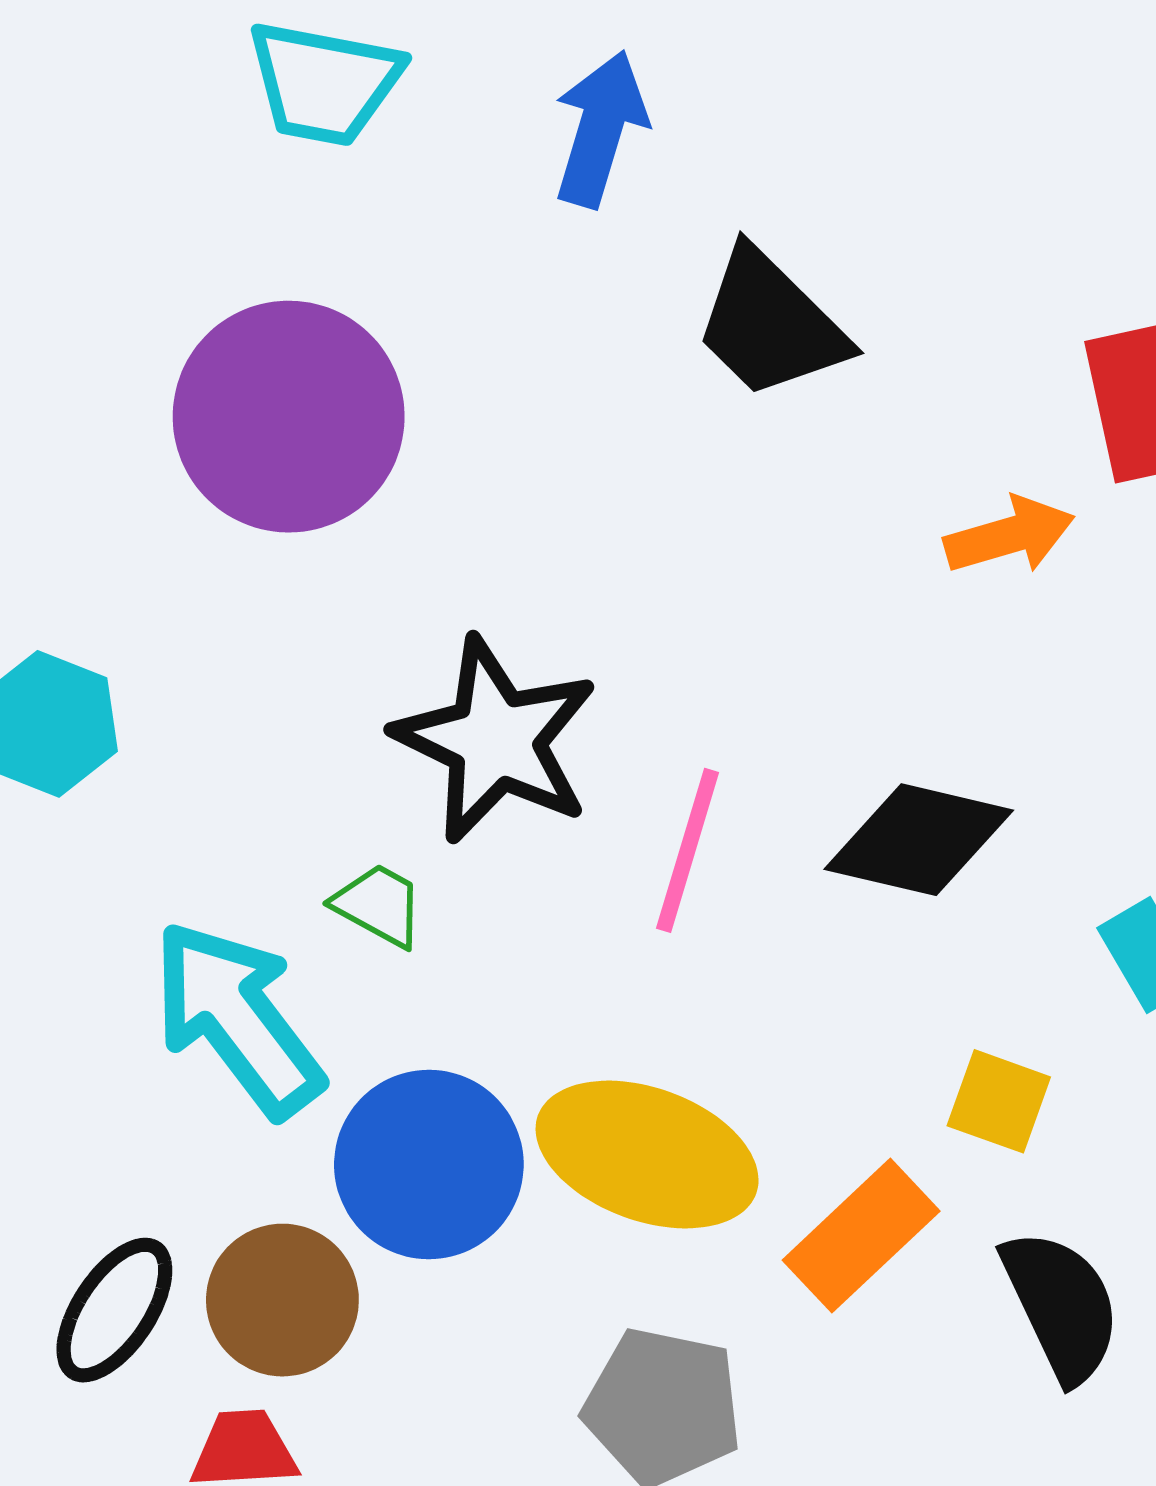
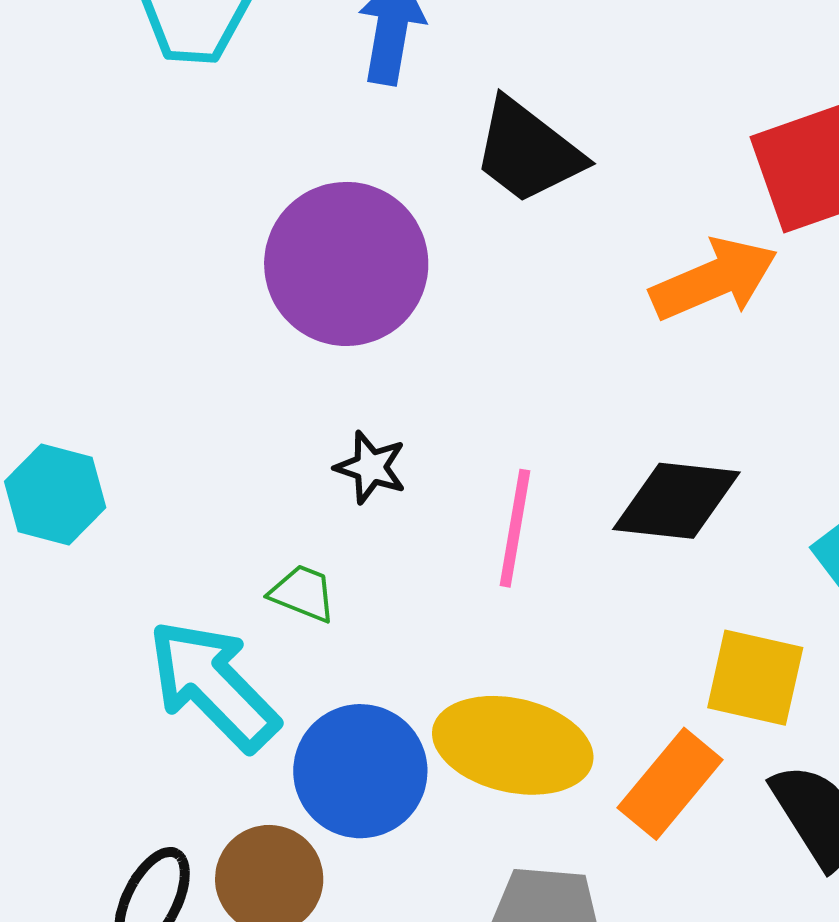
purple circle: (289, 417) -> (346, 264), moved
orange arrow: (1009, 535) -> (714, 279), size x1.4
black star: (496, 740) -> (371, 467), size x0.5
yellow square: (999, 1101) -> (755, 678), size x1.4

